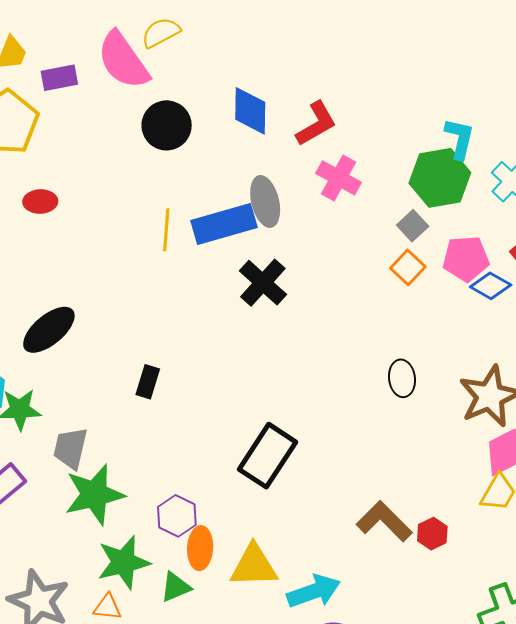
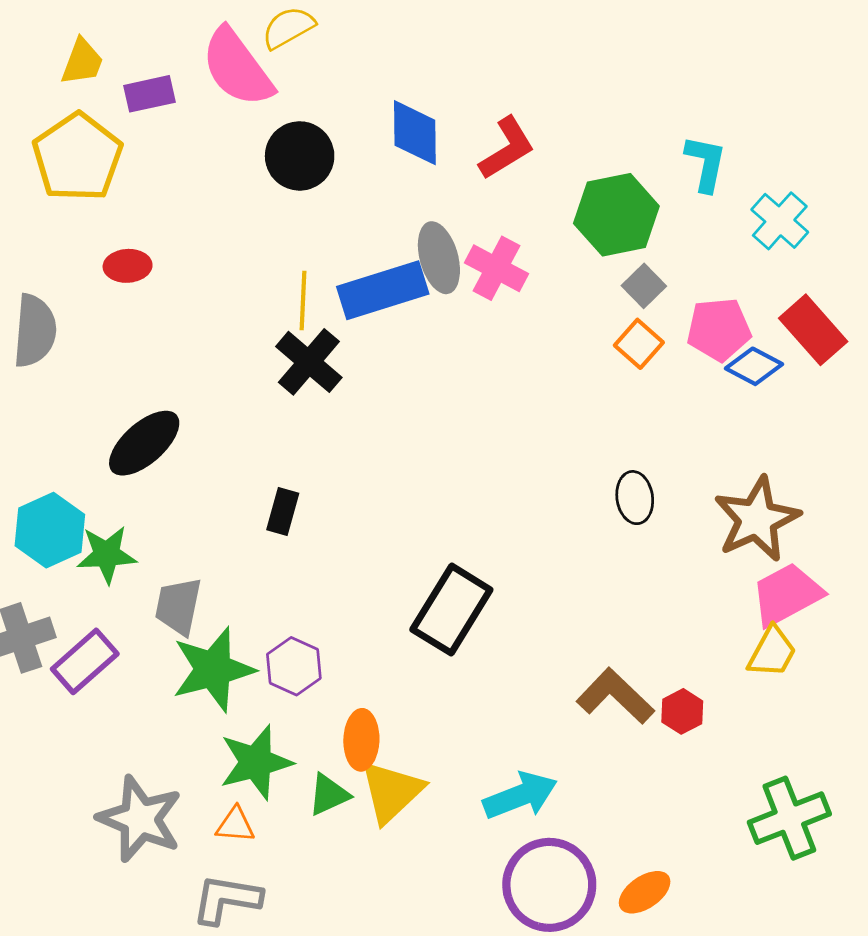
pink cross: (339, 178) -> (497, 268), moved
green hexagon: (440, 178) -> (616, 215), moved
black cross: (263, 283) -> (309, 362), moved
purple hexagon: (177, 516) -> (294, 666), moved
yellow triangle: (254, 566) -> (391, 792), moved, turned -40

